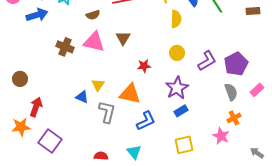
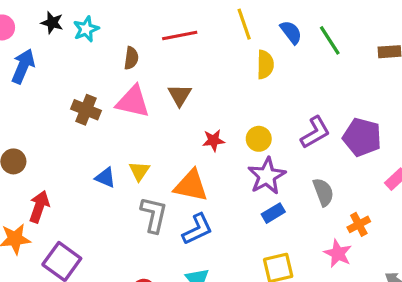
blue arrow: (37, 15) -> (23, 66), moved, turned -50
brown semicircle: (93, 15) -> (131, 58), turned -64
yellow circle: (177, 53) -> (259, 139), moved
purple pentagon: (236, 64) -> (362, 137), turned -30
gray semicircle: (231, 92) -> (323, 192), moved
blue triangle: (82, 97) -> (105, 178), moved
blue L-shape: (146, 121) -> (197, 229), moved

